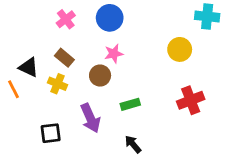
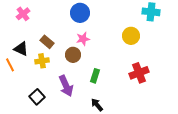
pink cross: (66, 19) -> (23, 14), moved
yellow cross: (57, 84) -> (42, 61), turned -32
green rectangle: (130, 104) -> (95, 76), turned -56
black square: (51, 133) -> (37, 97), turned -35

